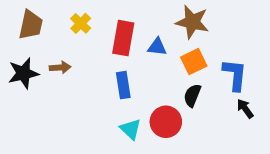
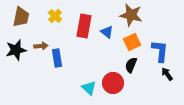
blue triangle: (157, 47) -> (107, 32), turned 32
blue rectangle: (123, 85) -> (57, 58), moved

